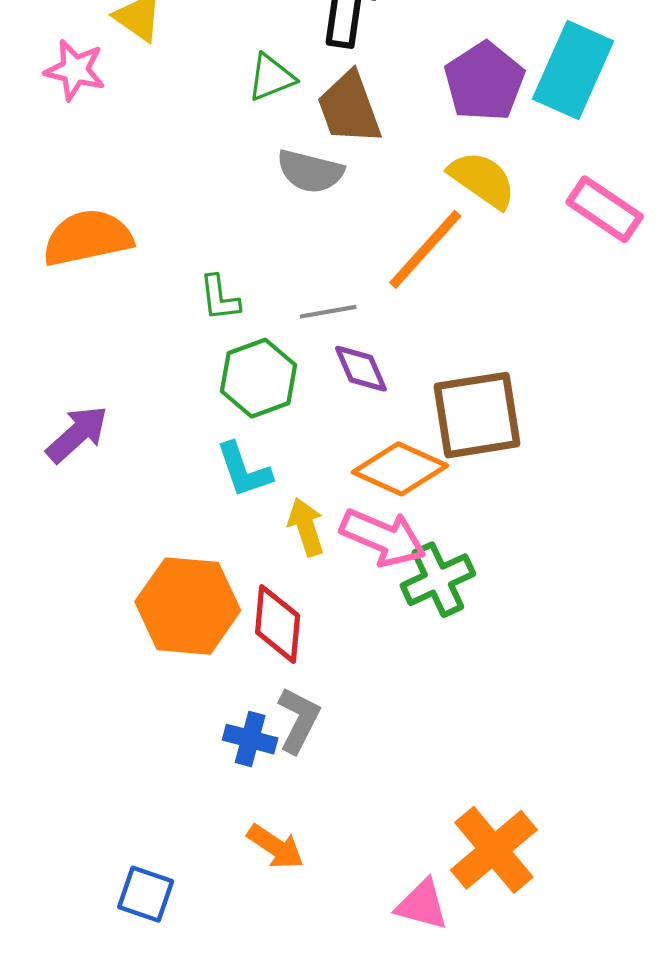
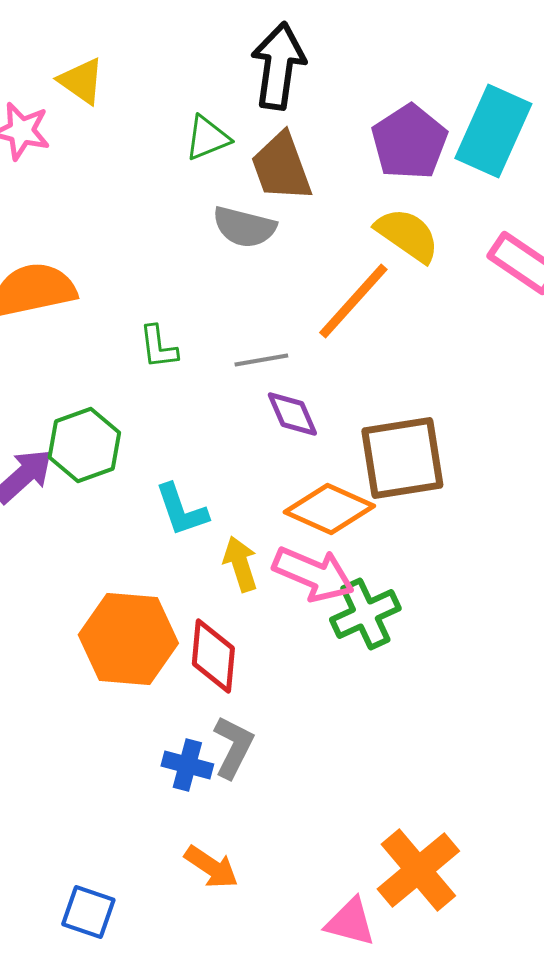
green hexagon: (259, 378) -> (84, 445), moved

